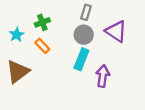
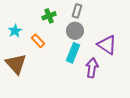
green cross: (42, 22) -> (49, 16), moved
purple triangle: (116, 31) -> (107, 45), moved
brown triangle: (18, 72) -> (16, 64), turned -35

